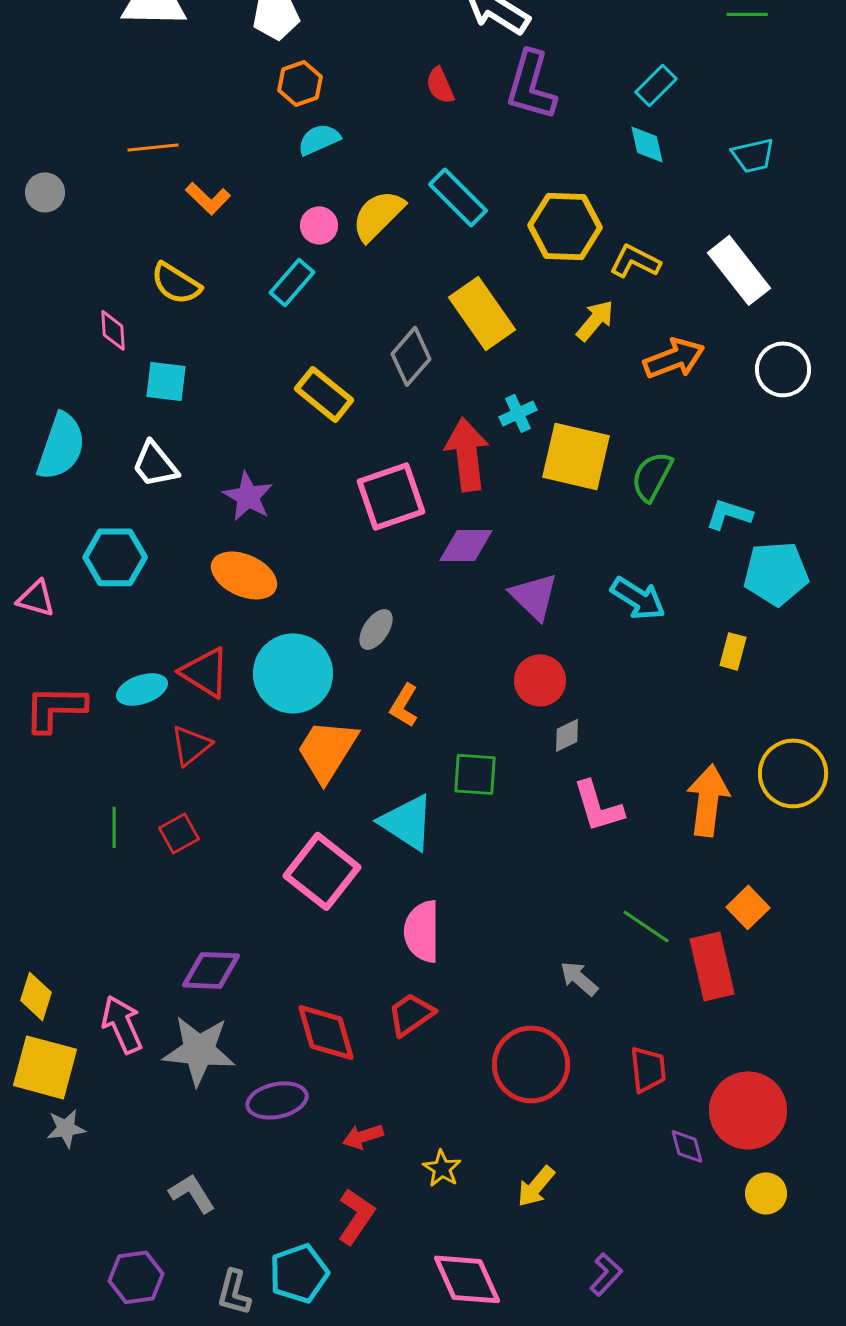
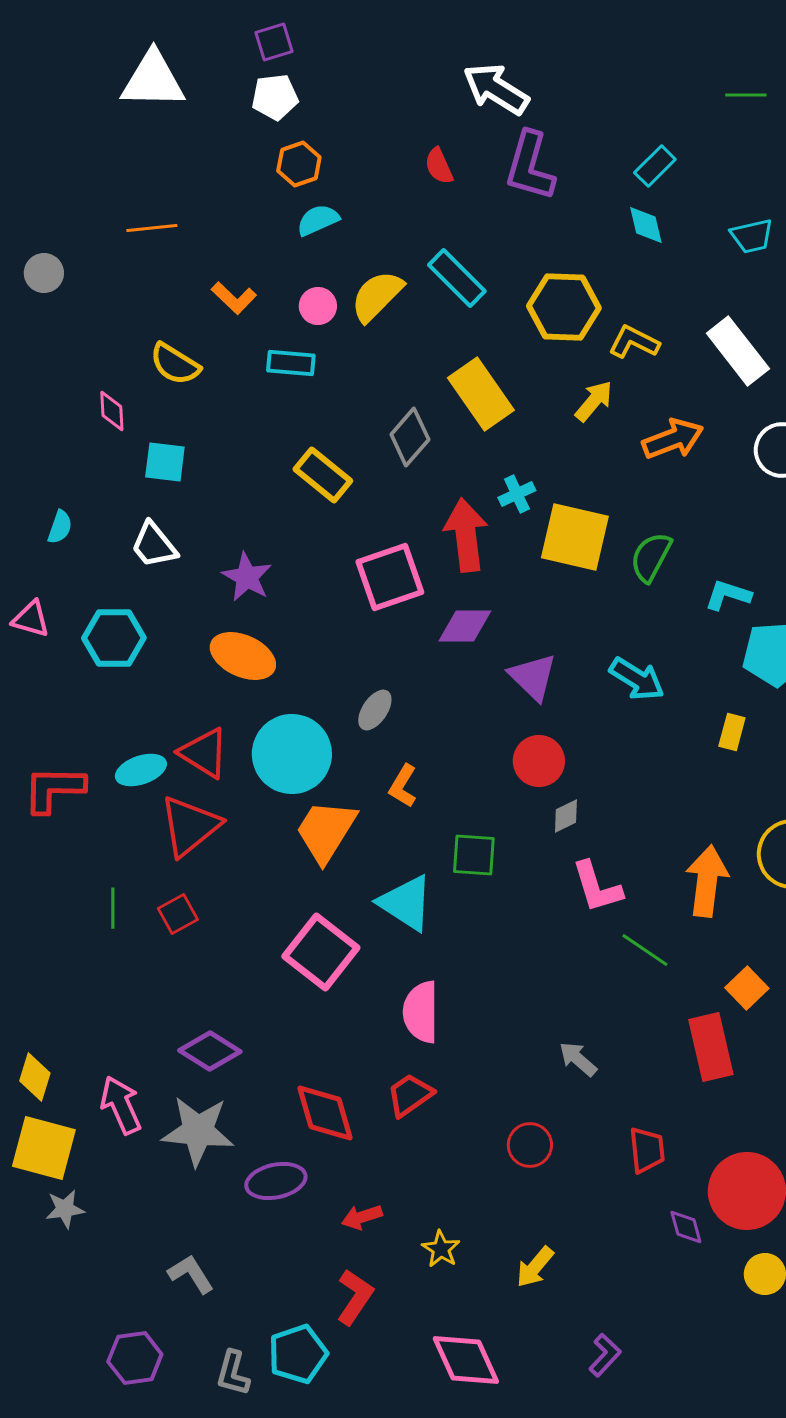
orange L-shape: (208, 198) -> (234, 298), moved
cyan rectangle: (292, 282) -> (291, 363), turned 54
cyan semicircle: (61, 446) -> (60, 527), size x0.5
pink triangle: (36, 598) -> (31, 619), moved
red triangle: (191, 745) -> (190, 826), size x1.5
green line: (646, 926) -> (645, 950), moved
purple diamond: (211, 970) -> (210, 1051), turned 30
red circle: (531, 1064) -> (530, 1145), size x0.6

